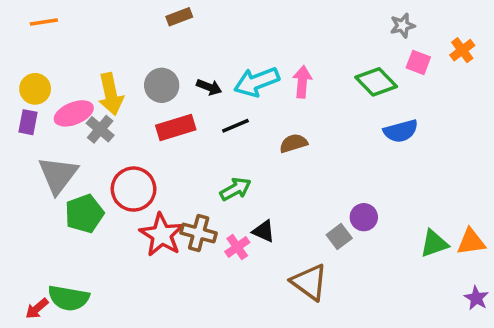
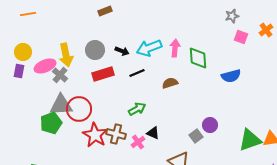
green diamond: (376, 82) -> (198, 58), moved, turned 40
gray triangle: (58, 175) -> (61, 105), moved, turned 50
green triangle: (434, 244) -> (250, 140), size x1.4

